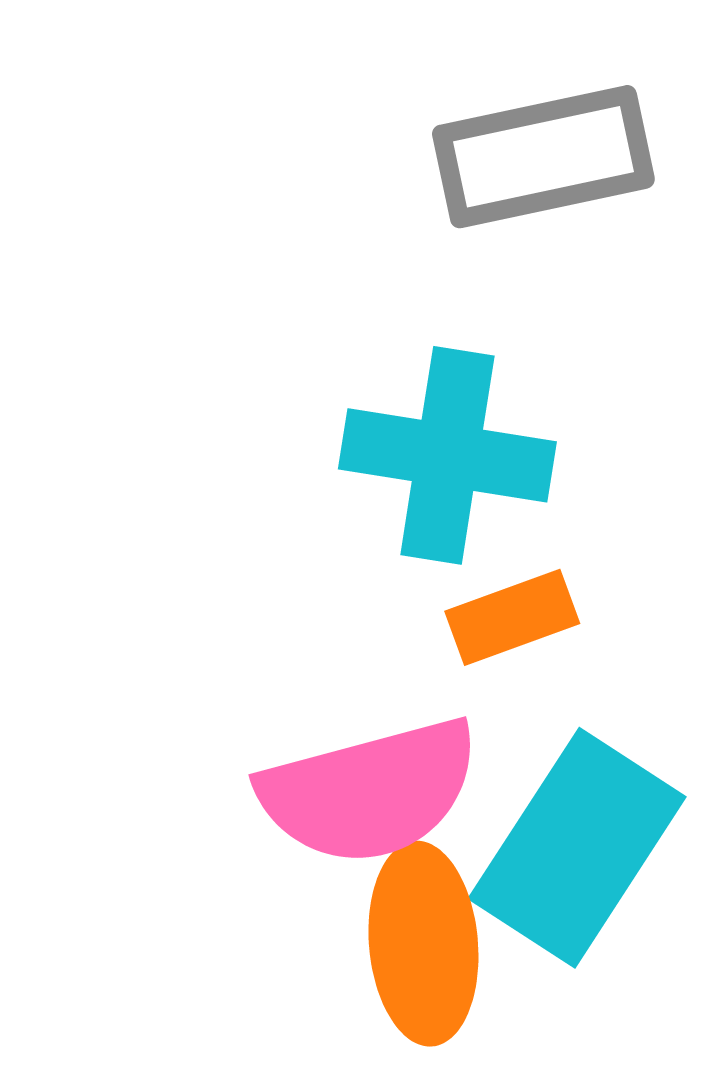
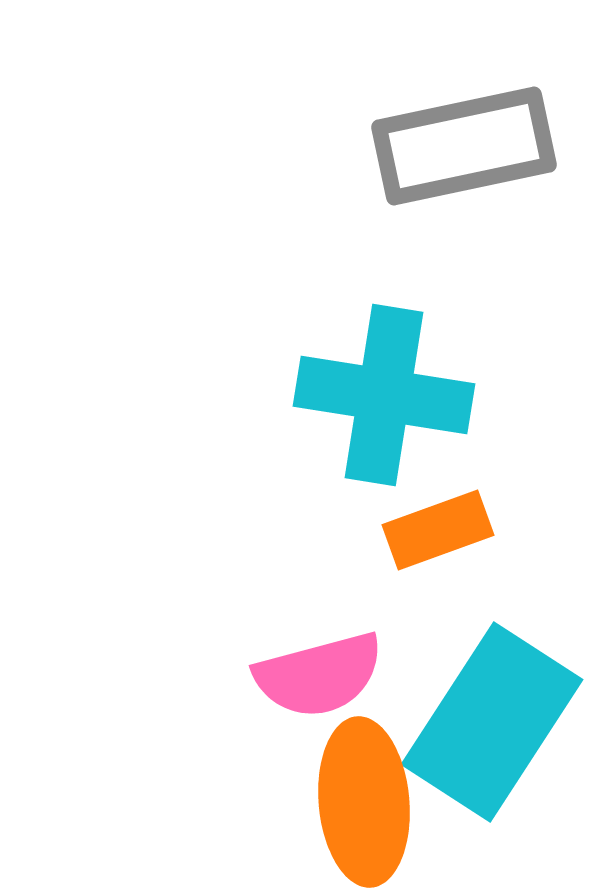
pink semicircle: (369, 791) -> (319, 675), size x0.7

